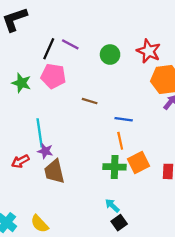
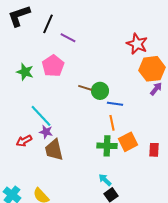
black line: (49, 49) -> (48, 24), moved
green circle: (110, 55) -> (100, 91), moved
pink pentagon: (53, 76) -> (53, 66), turned 30
cyan line: (40, 133) -> (41, 116), turned -35

